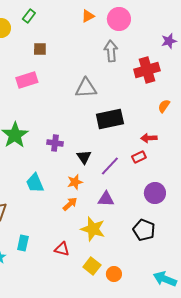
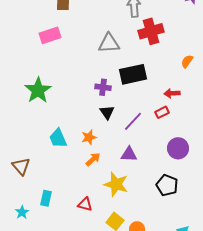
red cross: (147, 70) -> (151, 31), moved
purple cross: (55, 143) -> (103, 87), moved
orange star: (75, 182) -> (89, 137), moved

